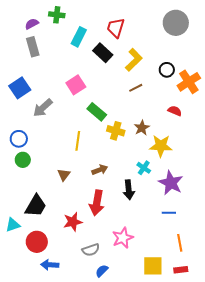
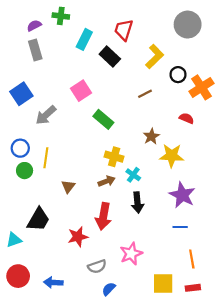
yellow L-shape: (134, 60) -> (155, 56), moved
yellow cross: (116, 131) -> (114, 157), moved
yellow line: (78, 141) -> (46, 158), moved
cyan cross: (144, 168) -> (133, 175), moved
red circle: (37, 242) -> (18, 276), moved

